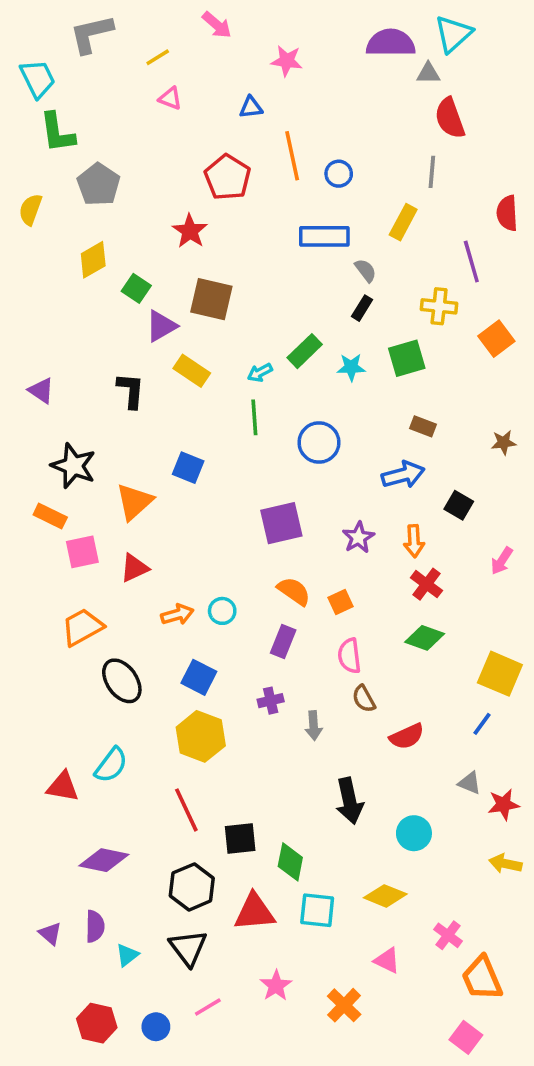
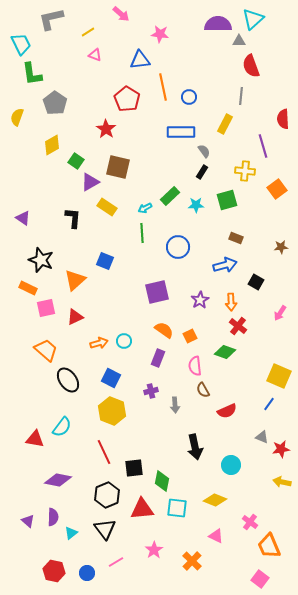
blue triangle: (251, 107) -> (140, 60), size x1.5
orange trapezoid: (82, 627) -> (46, 350), turned 70
green diamond: (425, 638) -> (225, 352), moved

